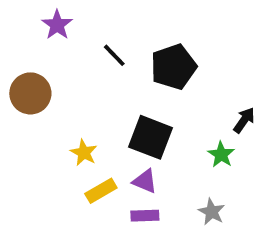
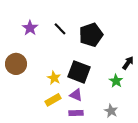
purple star: (57, 25) -> (30, 28), moved
brown circle: (30, 93) -> (16, 64), moved
yellow star: (84, 153) -> (54, 78), moved

